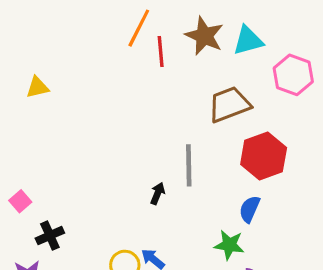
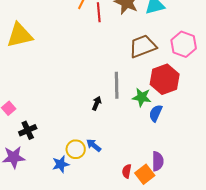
pink hexagon: (293, 75) -> (184, 44), moved
yellow triangle: (37, 87) -> (20, 35), size x1.8
green star: (229, 245) -> (142, 97), moved

